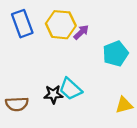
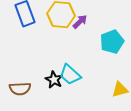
black star: (53, 94) -> (54, 80), turned 30

